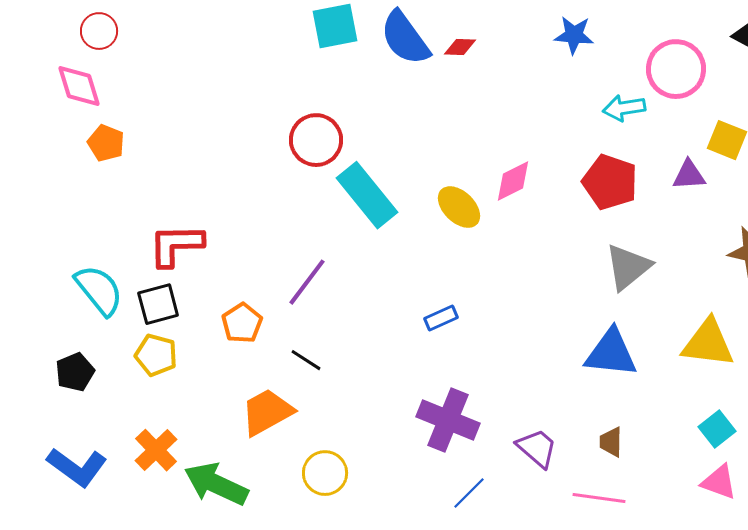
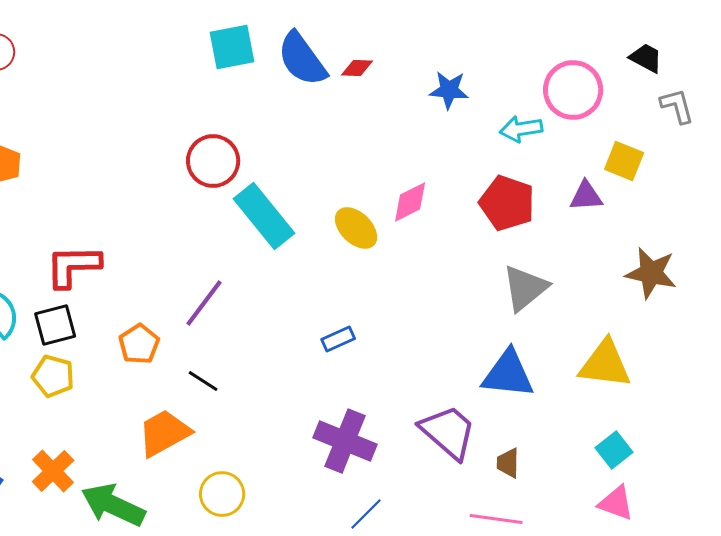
blue star: (574, 35) -> (449, 90), moved
purple trapezoid: (537, 448) -> (448, 432), moved, size x1.4

